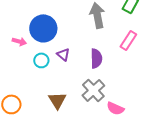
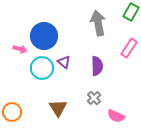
cyan circle: (41, 60) -> (42, 68), size x1.5
gray cross: (93, 90) -> (94, 98), size x0.6

